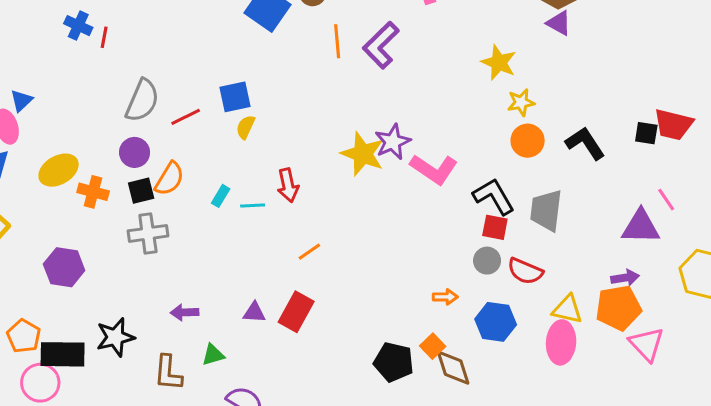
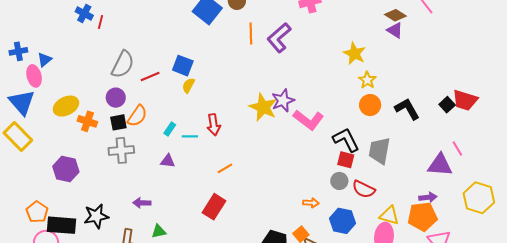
blue square: (235, 97) -> (183, 66), turned 30
yellow star: (521, 102) -> (367, 80), turned -30
black square: (646, 133) -> (447, 105), turned 35
purple triangle: (254, 312) -> (168, 161), moved

